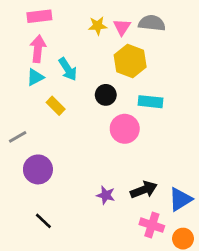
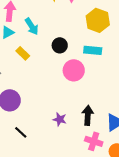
yellow hexagon: (130, 61) -> (98, 20), moved
black arrow: (144, 190) -> (88, 115), turned -66
black line: (43, 221) -> (21, 132), moved

